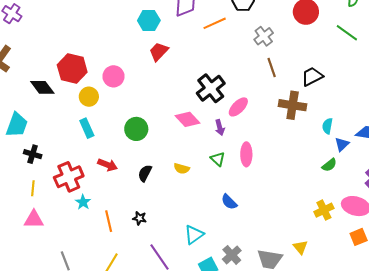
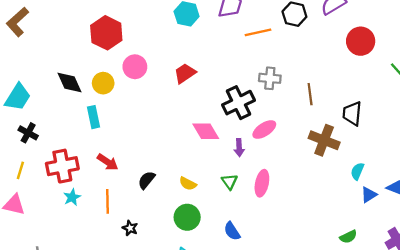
gray cross: (264, 36) -> (270, 78), moved, turned 30
red trapezoid: (159, 52) -> (185, 73), moved
red hexagon: (72, 68) -> (106, 33), moved
black trapezoid: (312, 76) -> (352, 113), turned -70
black diamond: (42, 87) -> (69, 82), moved
green circle: (136, 129) -> (187, 217), moved
green semicircle: (329, 165) -> (348, 237), moved
orange line: (109, 221) -> (108, 201), moved

